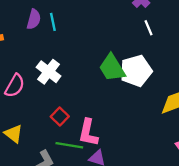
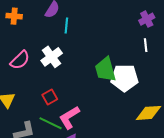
cyan line: (53, 22) -> (66, 25), moved
pink L-shape: (88, 133) -> (69, 117), turned 30

